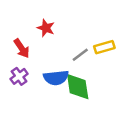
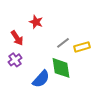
yellow rectangle: (104, 47) -> (82, 47), moved
blue semicircle: (56, 78) -> (41, 79), moved, turned -42

